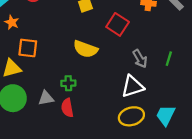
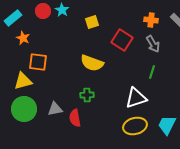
gray arrow: (140, 59) -> (153, 44), moved
green line: (169, 59) -> (152, 72), moved
green cross: (68, 83) -> (87, 95), moved

